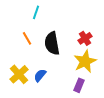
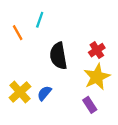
orange line: (27, 38) -> (18, 33), moved
purple rectangle: (79, 85) -> (90, 105), turned -56

